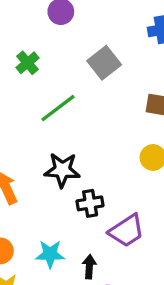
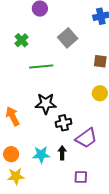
green line: (58, 108) -> (41, 67), turned 35
black arrow: (89, 267) -> (62, 153), moved

